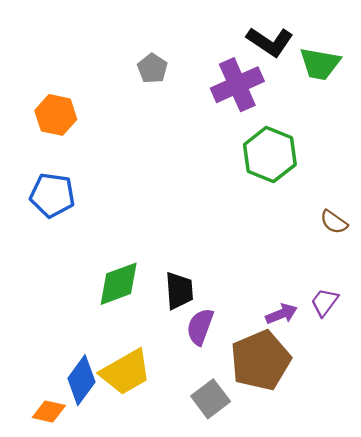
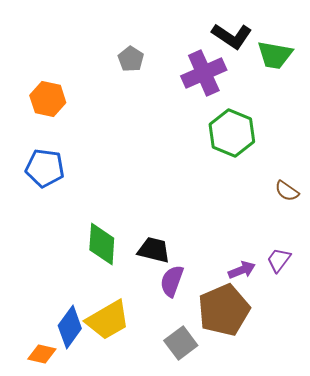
green diamond: (119, 284) -> (102, 244), turned -66
black trapezoid: (179, 291) -> (154, 250), turned -72

